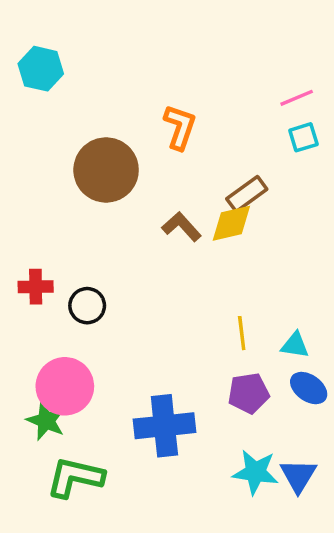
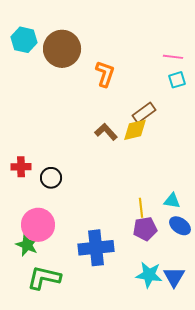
pink line: (297, 98) -> (173, 57), turned 30
brown circle: (106, 170) -> (62, 49), moved
yellow line: (242, 333) -> (141, 208), moved

